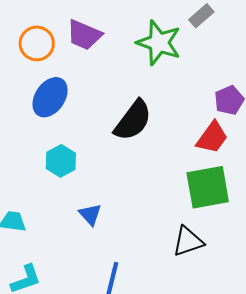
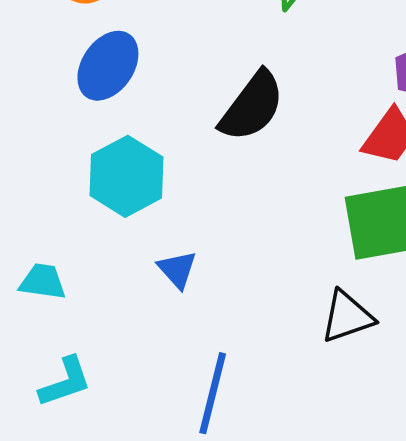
cyan hexagon: (61, 161) -> (127, 176), size x1.4

